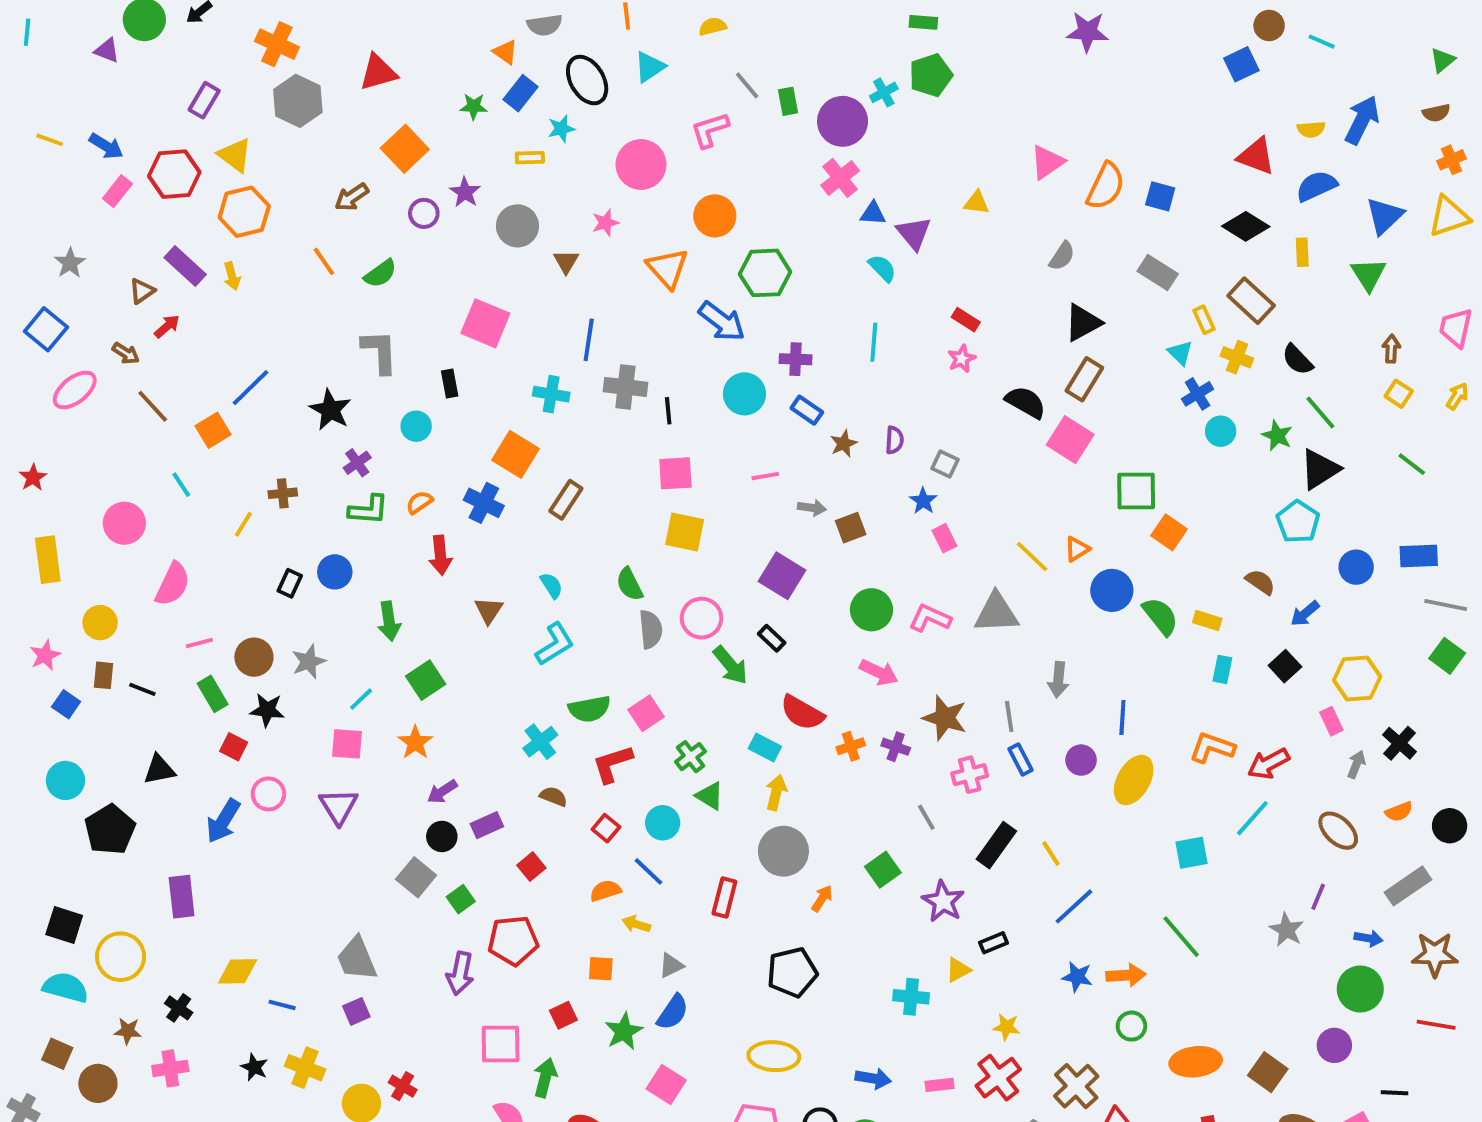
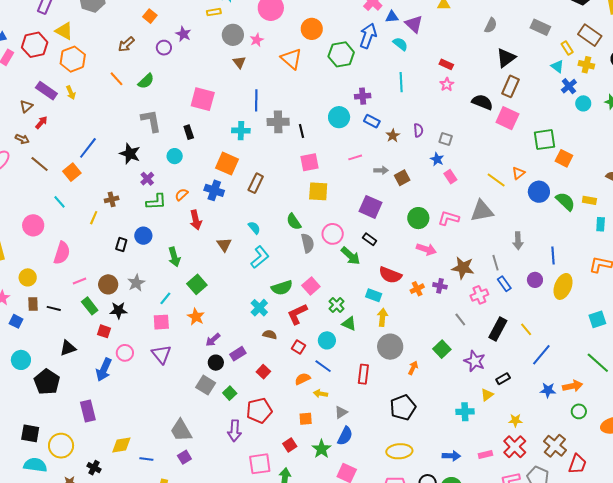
orange square: (405, 149) -> (150, 16), size x0.6
gray circle: (517, 226) -> (233, 35), moved
blue arrow: (722, 321) -> (368, 36), moved, turned -100

